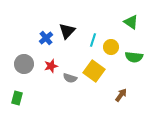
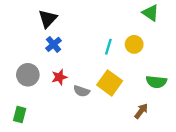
green triangle: (131, 22) -> (150, 13), moved
black triangle: (67, 31) -> (48, 19), moved
yellow circle: (111, 47) -> (134, 44), moved
green semicircle: (134, 57) -> (156, 82), moved

